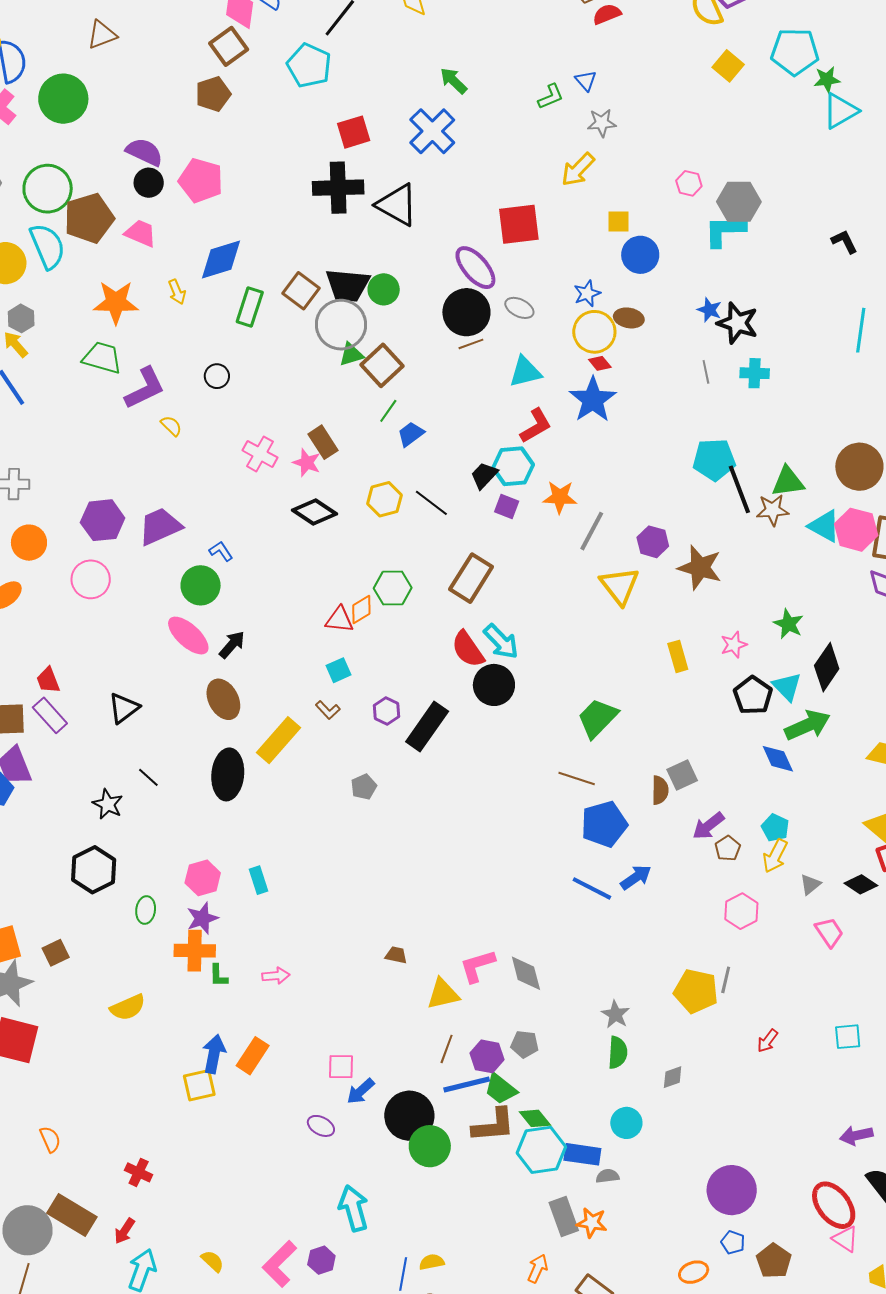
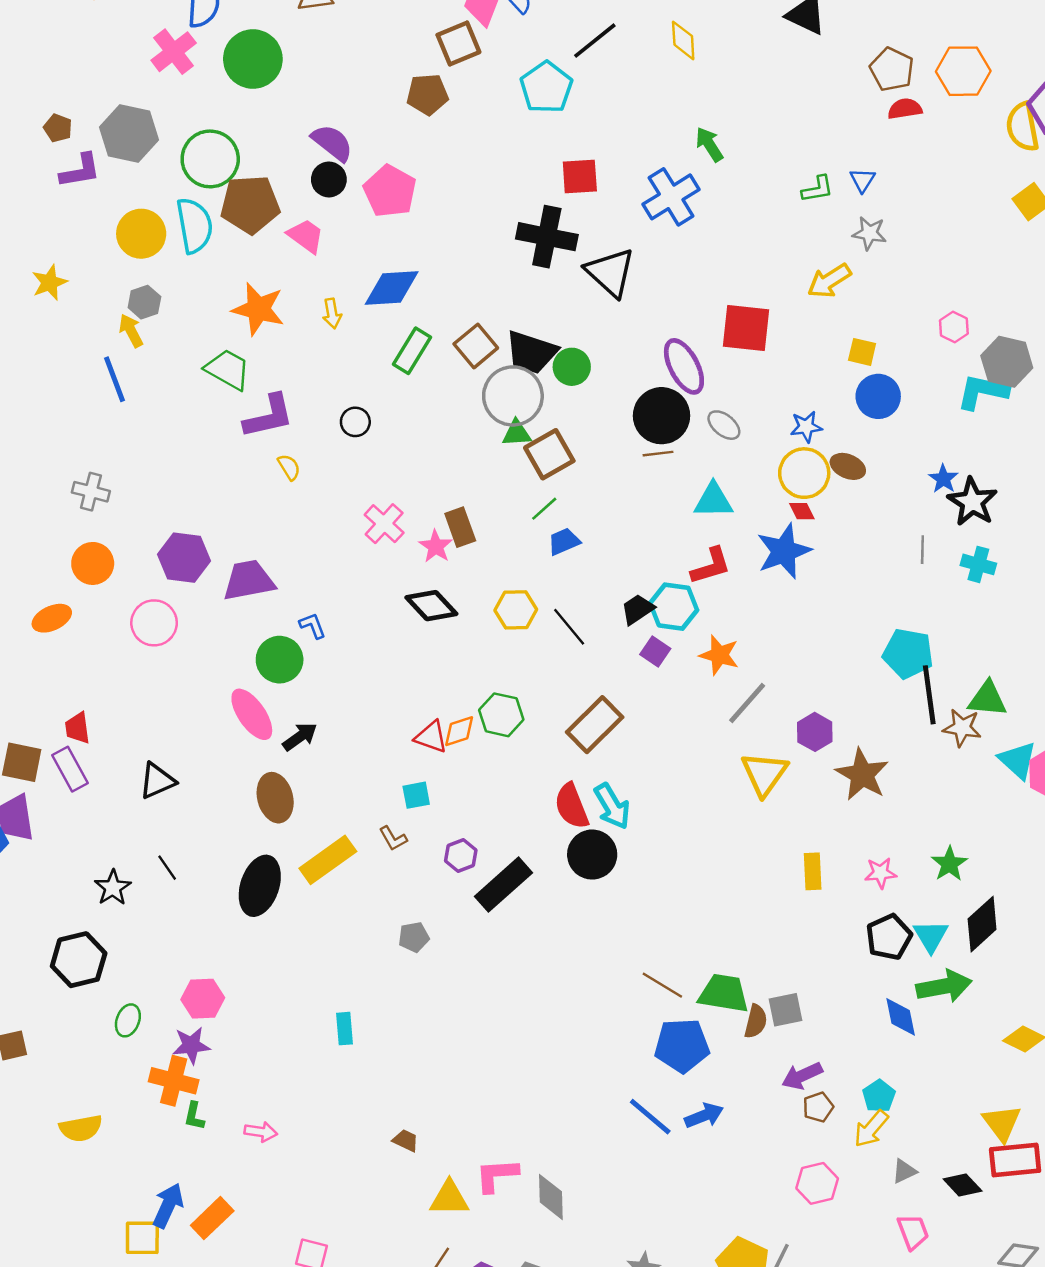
green trapezoid: (598, 718) -> (724, 993), moved, turned 42
cyan rectangle: (259, 880) -> (344, 1029), moved

